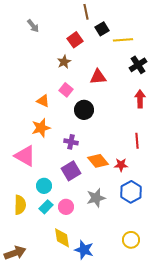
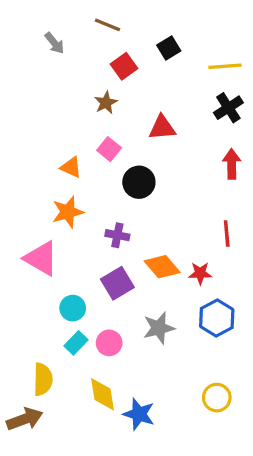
brown line: (86, 12) -> (107, 25), moved, turned -56
yellow line: (123, 40) -> (225, 66), moved
yellow semicircle: (20, 205) -> (43, 379), moved

